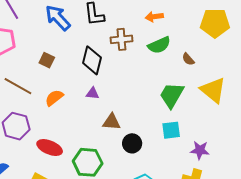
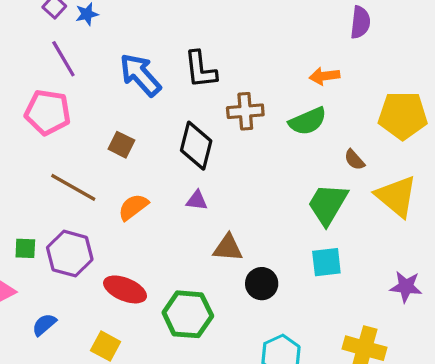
orange arrow: (154, 17) -> (324, 76), moved
yellow pentagon: (215, 23) -> (403, 115), moved
brown semicircle: (188, 59) -> (354, 160), moved
purple star: (200, 150) -> (406, 287), moved

